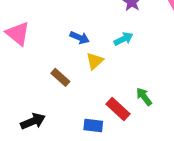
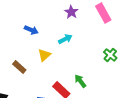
blue arrow: (80, 38) -> (31, 30), moved

